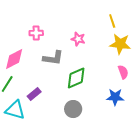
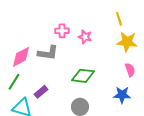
pink cross: (36, 33) -> (62, 31), moved
gray L-shape: (53, 58) -> (48, 53), moved
green diamond: (76, 78) -> (83, 76), turned 30

